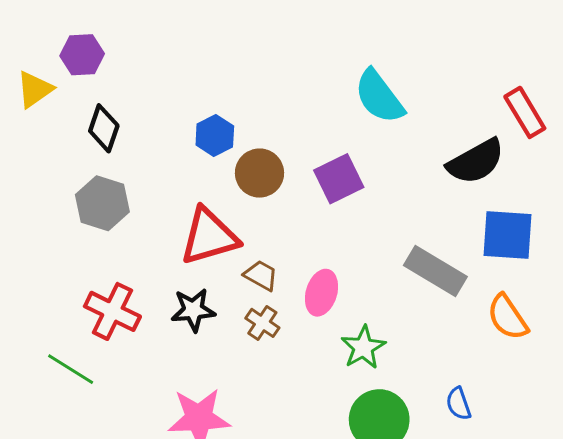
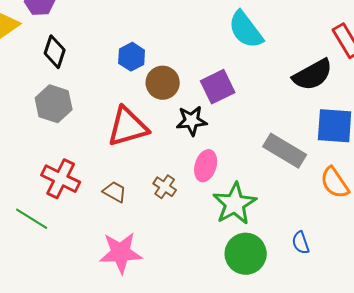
brown trapezoid: (261, 275) -> (115, 192), moved
black star: (193, 310) -> (192, 121), moved
green star: (363, 347) -> (235, 204), size x1.4

